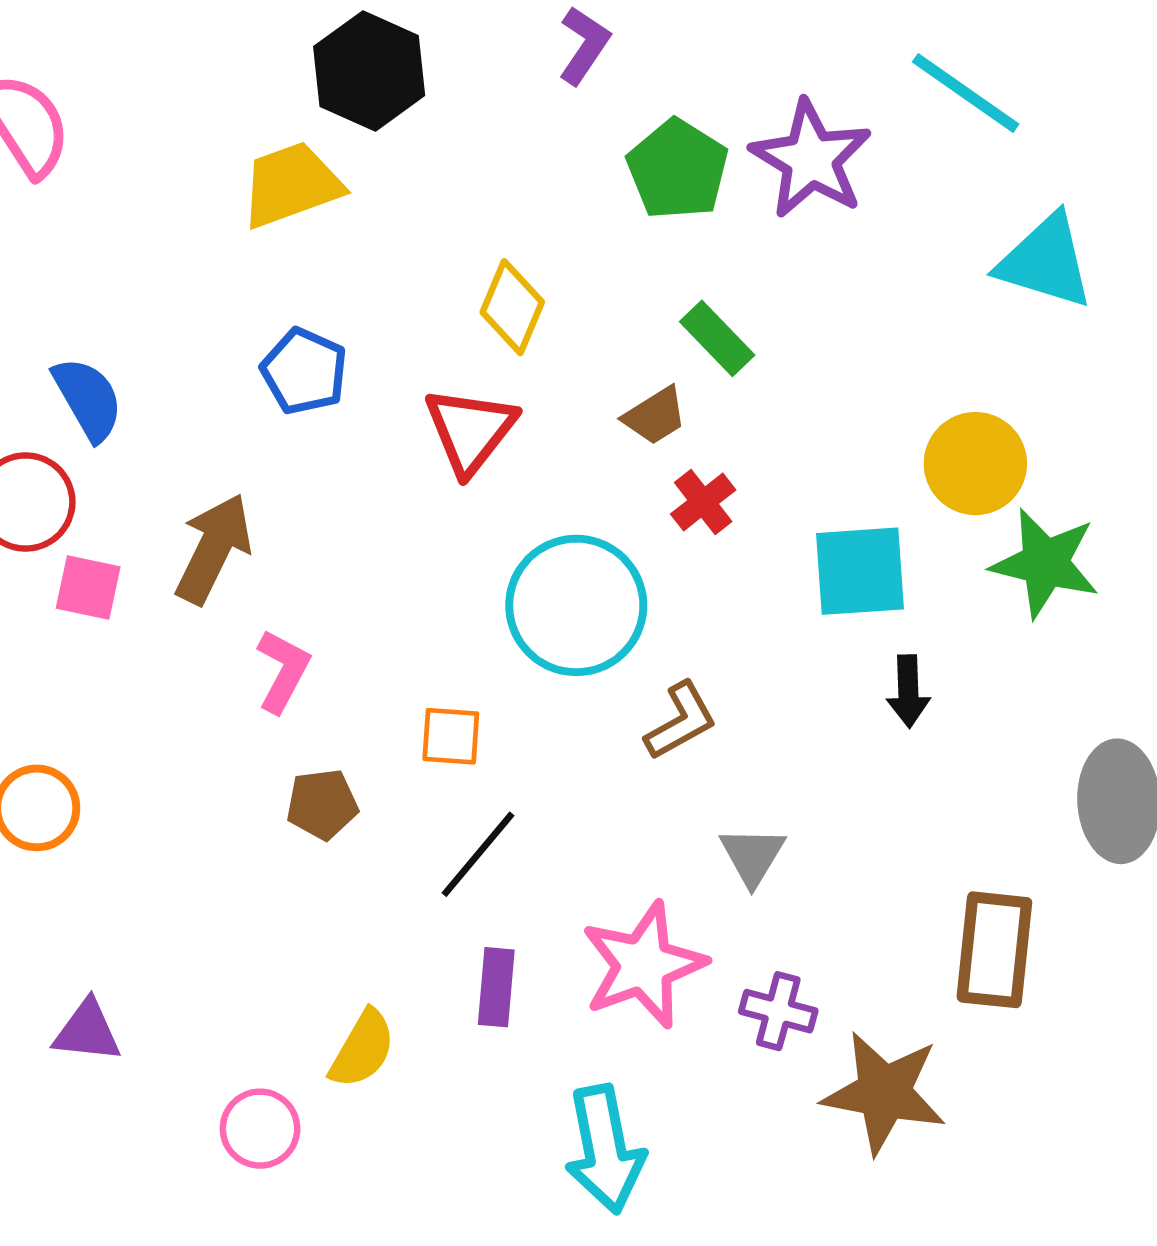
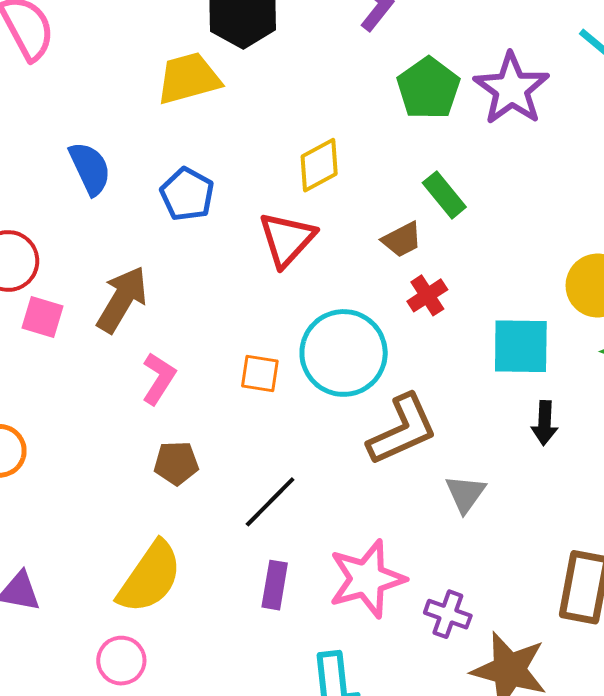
yellow diamond: (512, 307) -> (319, 165), turned 34
blue semicircle: (88, 399) -> (90, 168), moved
brown L-shape: (681, 721) -> (402, 430), size x1.5
orange square: (451, 736) -> (260, 374), moved
gray triangle: (752, 856) -> (465, 494), moved
yellow semicircle: (362, 1049) -> (150, 577), moved, size x1.5

